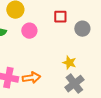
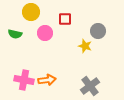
red square: (60, 17) -> (65, 19), moved
yellow star: (69, 63) -> (85, 46), moved

